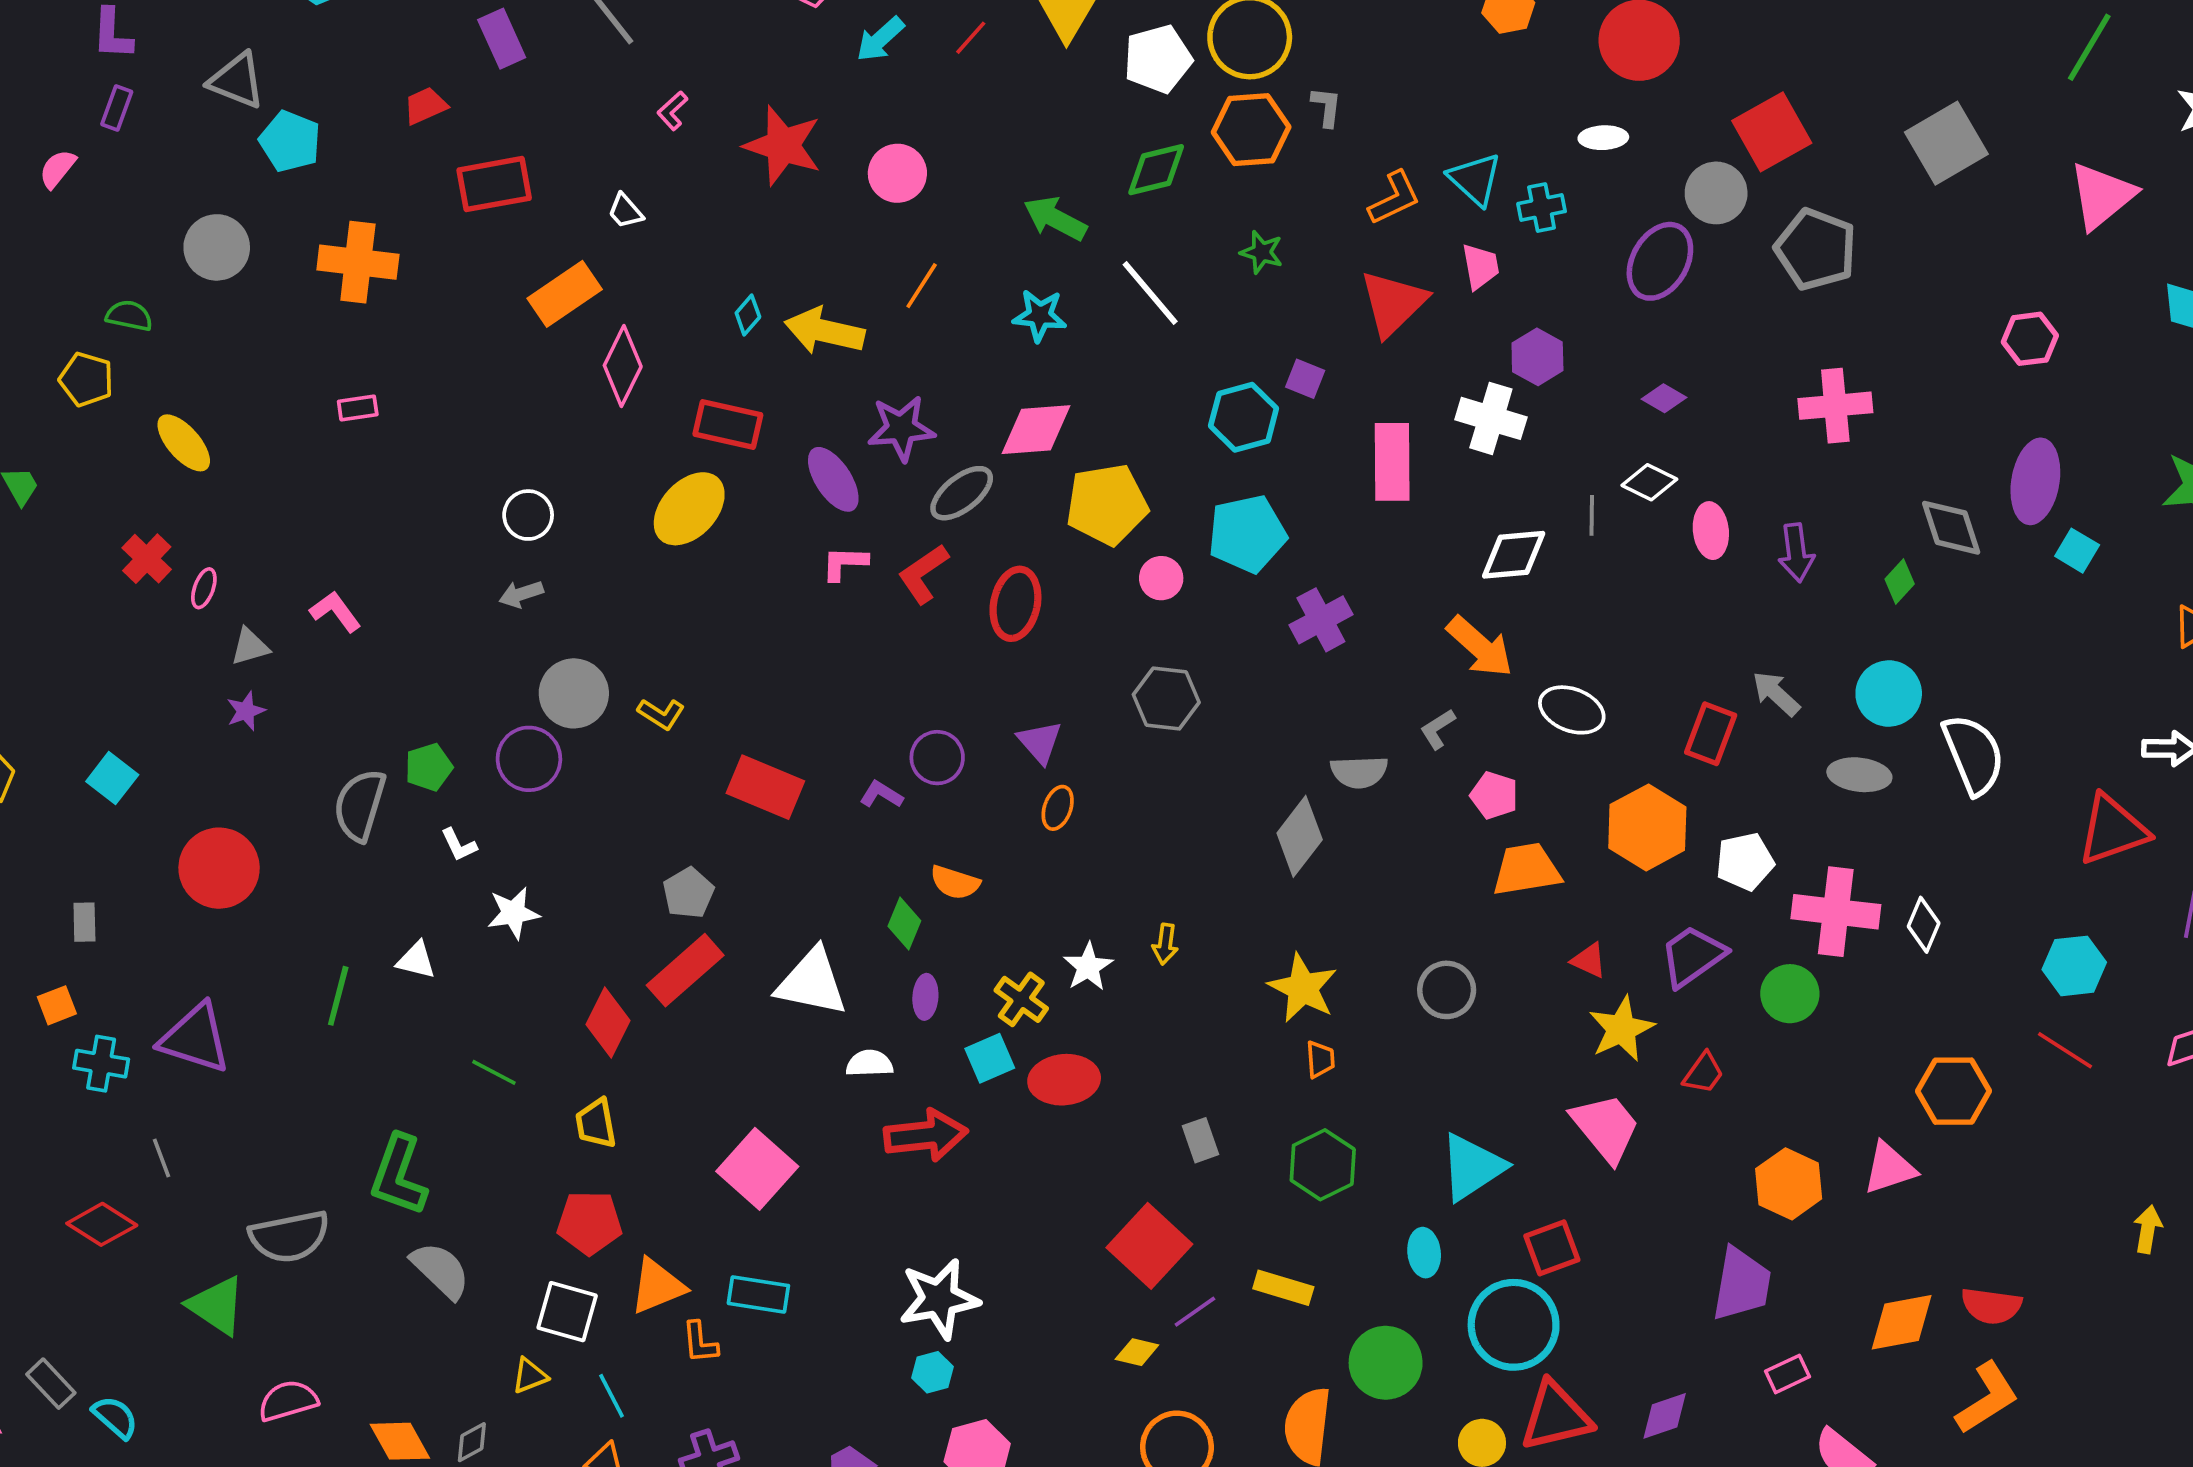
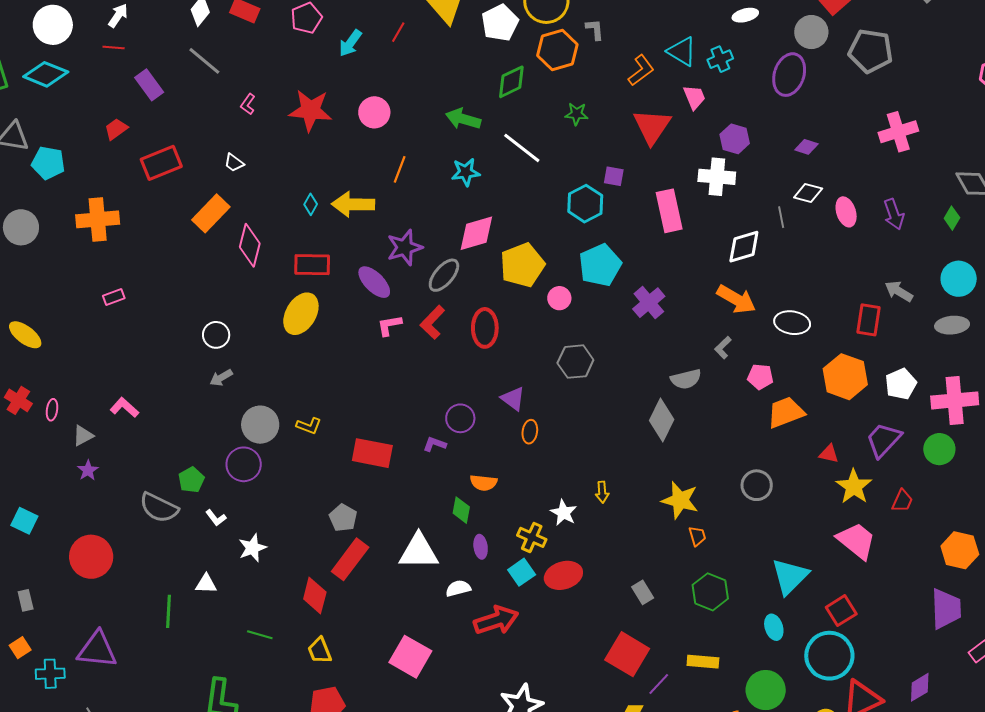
gray semicircle: (360, 805) -> (159, 508), turned -69

